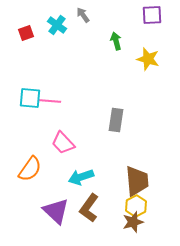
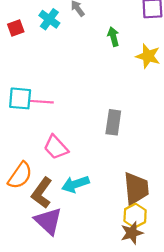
brown L-shape: (89, 208) -> (42, 193), moved

